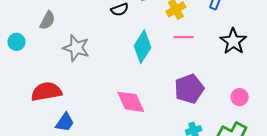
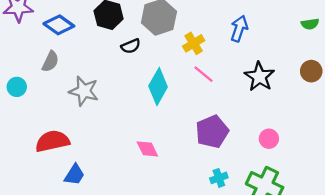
pink line: (184, 37) -> (203, 74), turned 42
pink diamond: (131, 102) -> (147, 149), size x0.7

